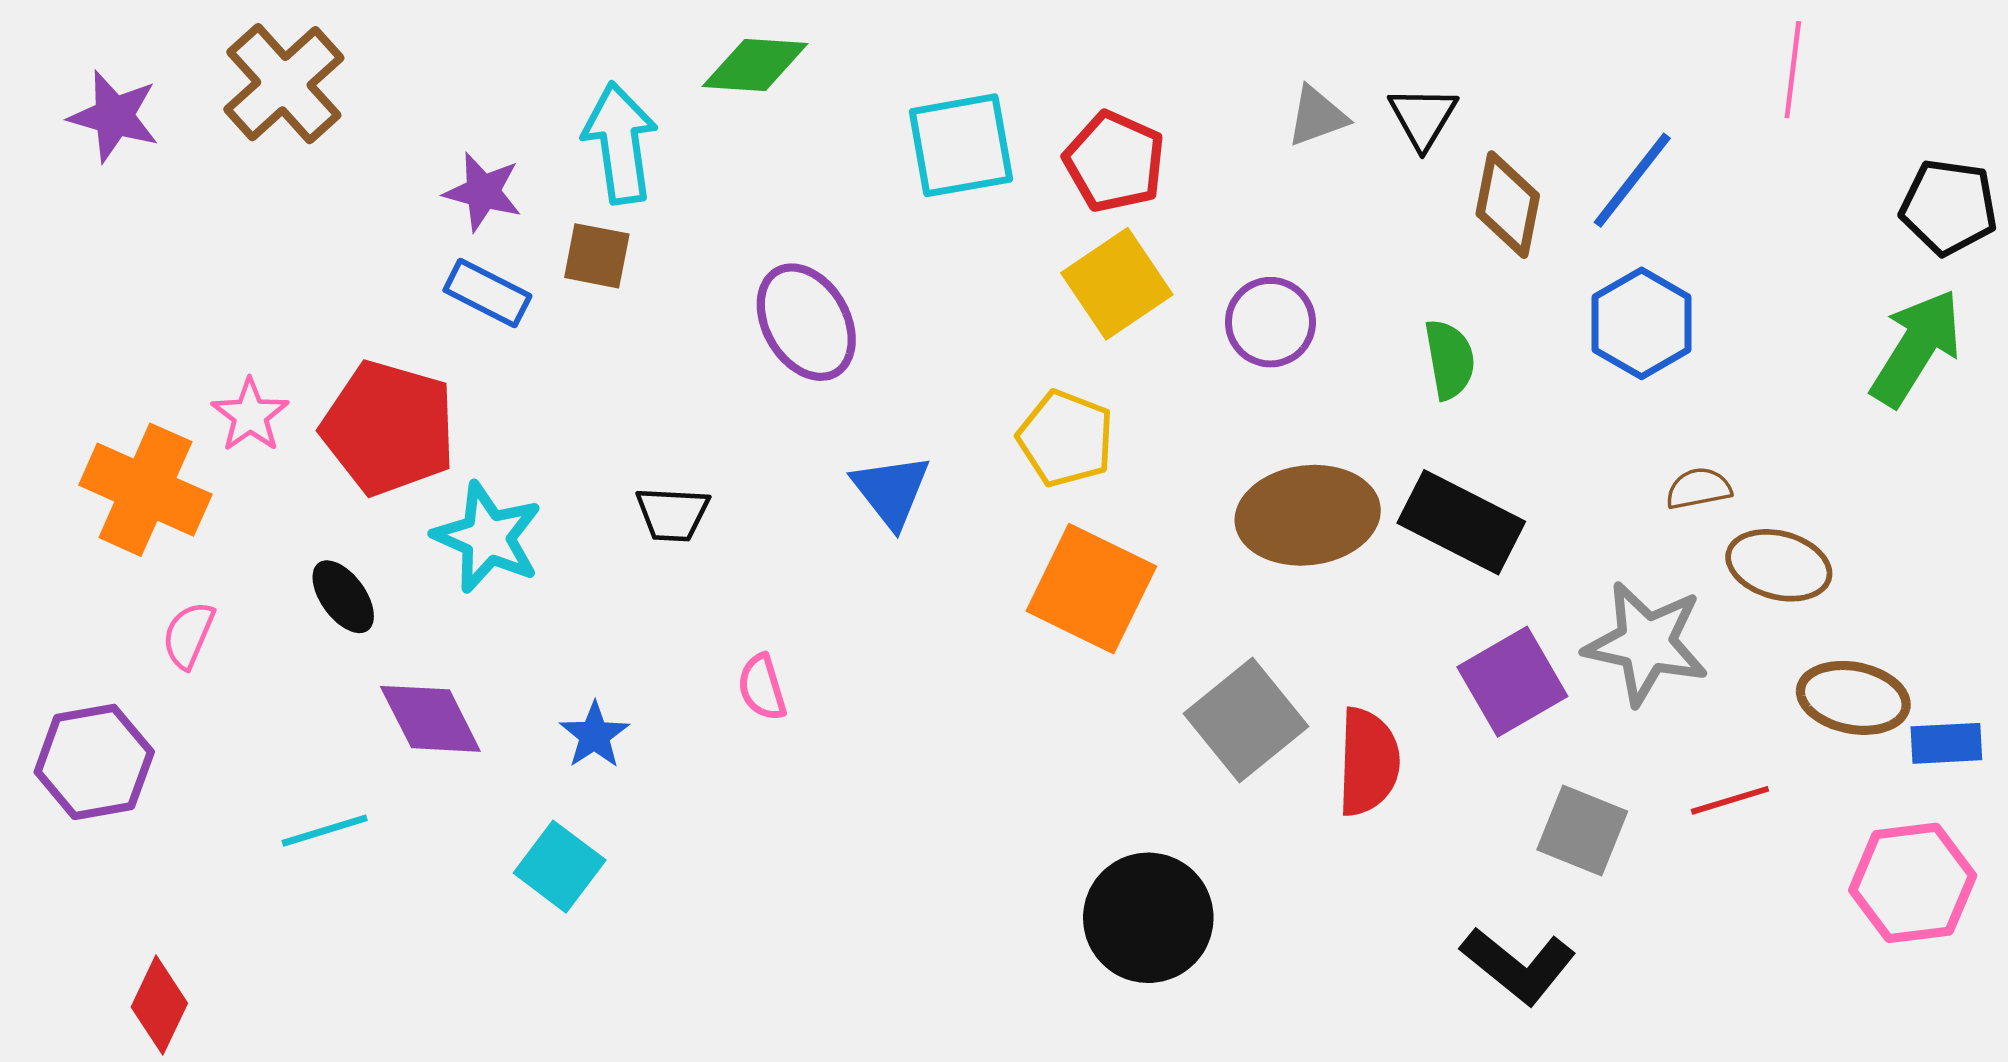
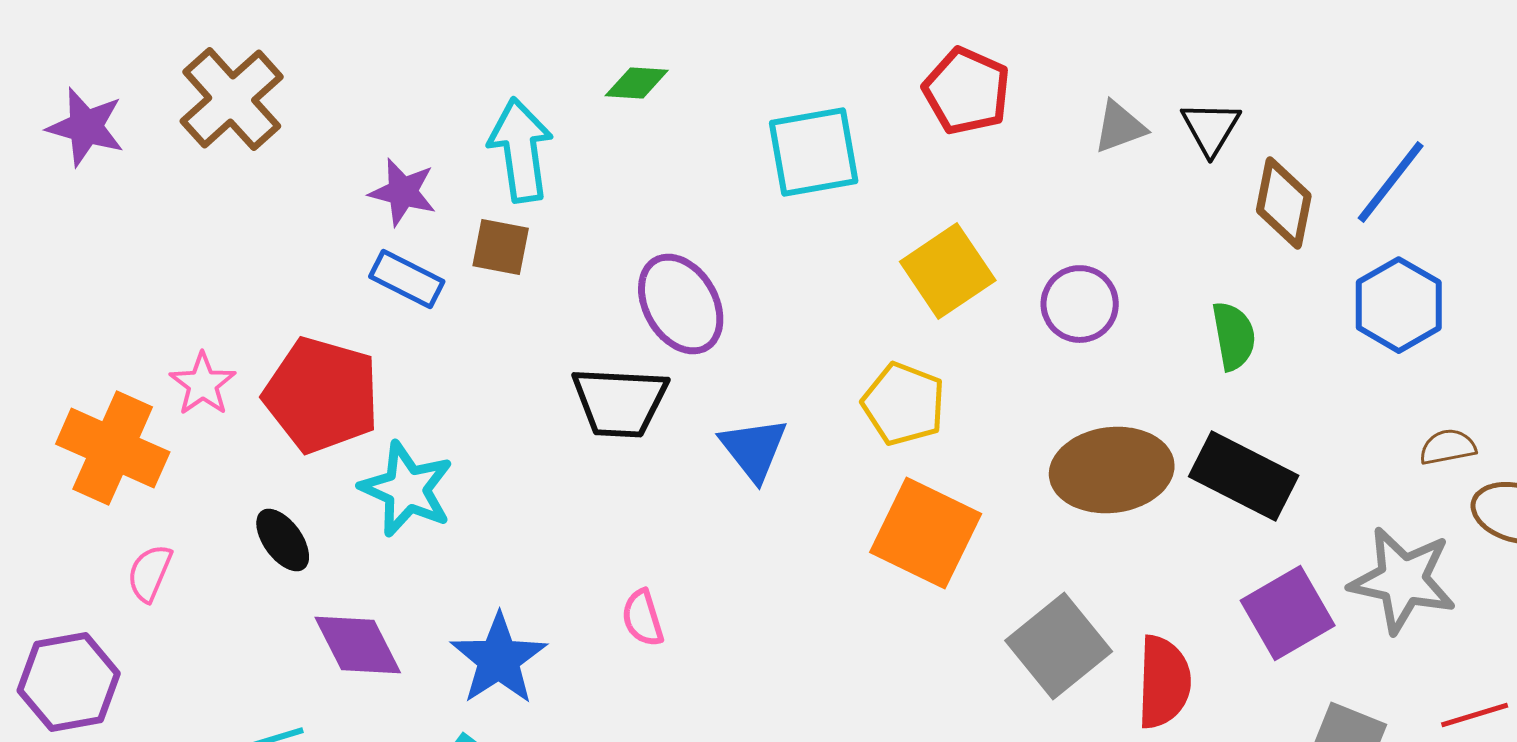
green diamond: (755, 65) -> (637, 83), size x0.7
red pentagon: (1115, 162) -> (967, 91), moved
black trapezoid: (672, 514) -> (620, 402), moved, size x1.5
blue star: (594, 735) -> (499, 659), size x1.6

